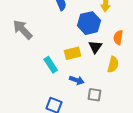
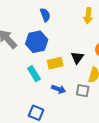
blue hexagon: (89, 23) -> (37, 42), moved
gray square: (94, 95) -> (83, 91), moved

